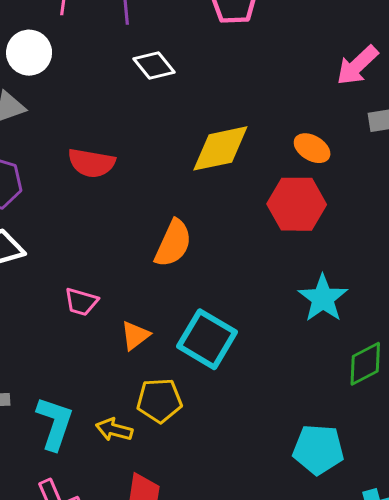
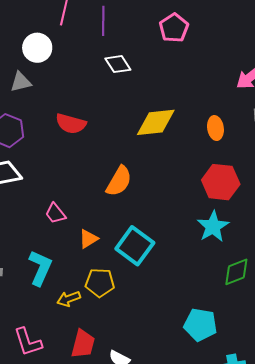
orange ellipse: (312, 148) -> (215, 128), turned 45
red hexagon: (297, 204) -> (221, 182), moved
pink trapezoid: (81, 302) -> (55, 213), turned 30
cyan L-shape: (55, 423) -> (40, 268), moved
yellow arrow: (114, 430) -> (69, 299), turned -40

